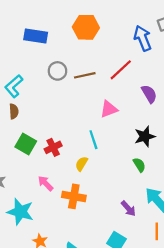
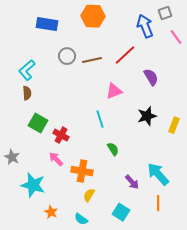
red cross: (53, 147) -> (61, 135), moved, turned -35
yellow semicircle: (81, 164) -> (89, 195), moved
green semicircle: (139, 165) -> (113, 149), moved

